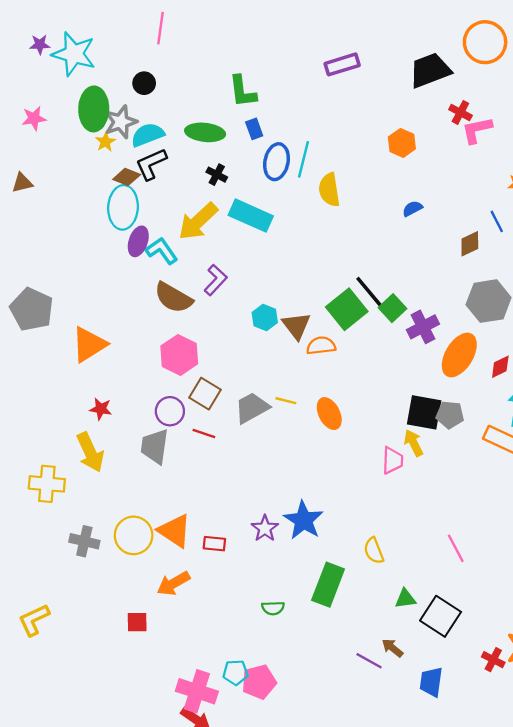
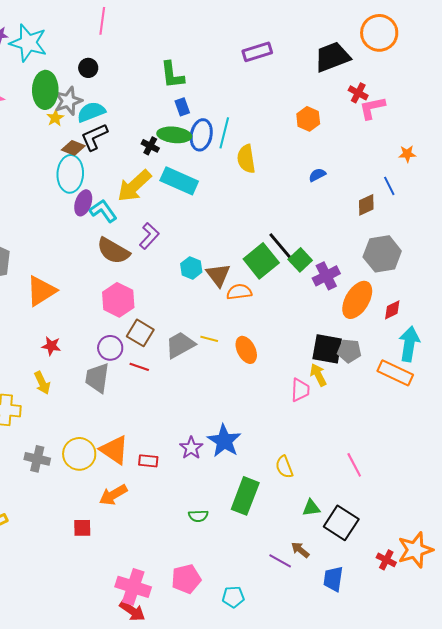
green ellipse: (205, 132) -> (174, 135), moved
yellow arrow: (90, 452) -> (42, 383), size x0.7
cyan pentagon: (235, 672) -> (233, 597), moved

